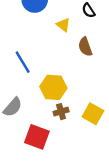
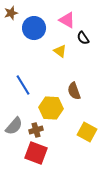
brown semicircle: (85, 47) -> (74, 91), moved
brown cross: (61, 112) -> (36, 130), moved

